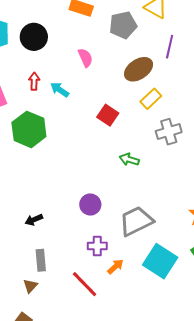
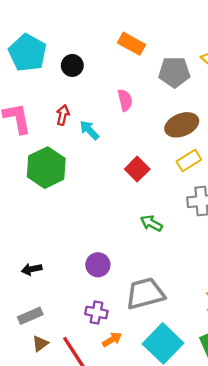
black circle: (34, 37) -> (72, 65), size x0.7
gray rectangle: (41, 260) -> (30, 316), turned 60
brown triangle: (30, 286) -> (40, 344), moved

